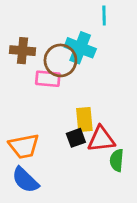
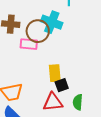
black square: (76, 138) -> (62, 85), moved
red triangle: (101, 139) -> (53, 102), moved

